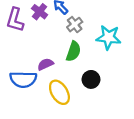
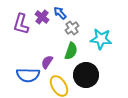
purple semicircle: (45, 64) -> (47, 62), turned -32
black circle: (91, 79) -> (86, 75), size x1.6

